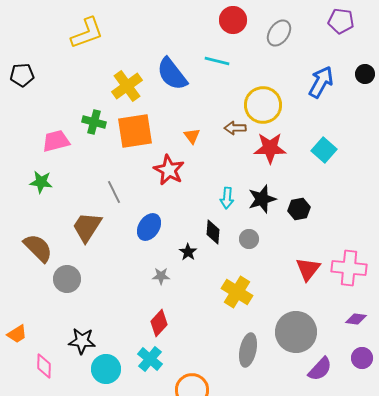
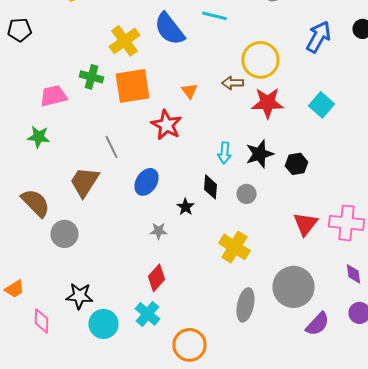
purple diamond: (356, 319) -> (354, 274), turned 75

